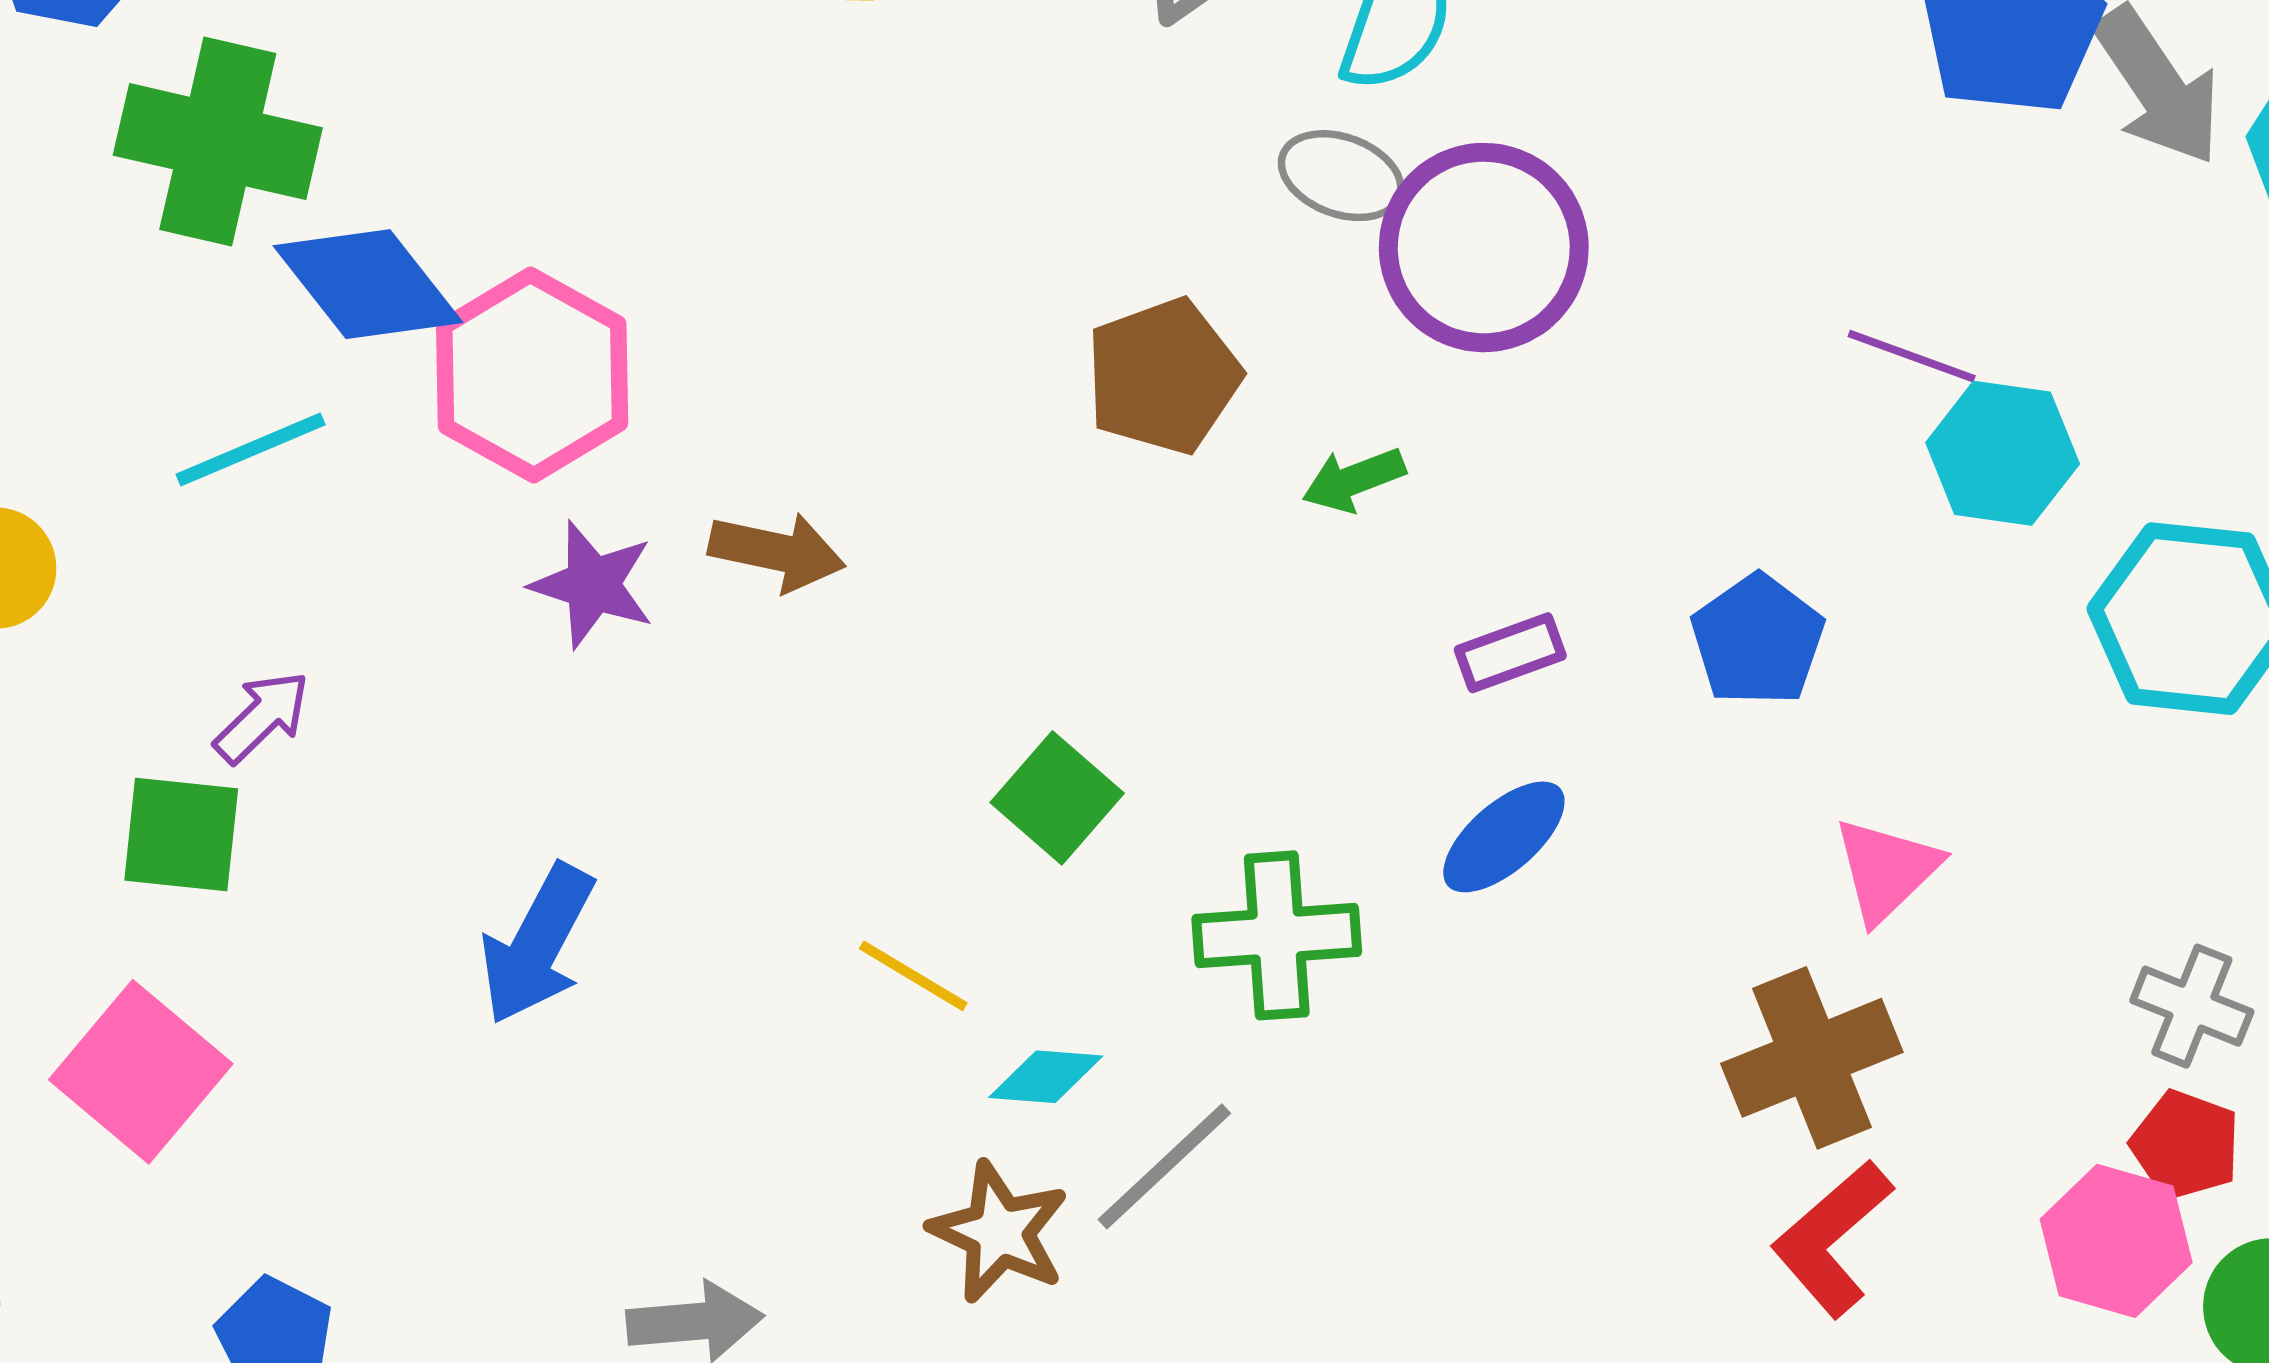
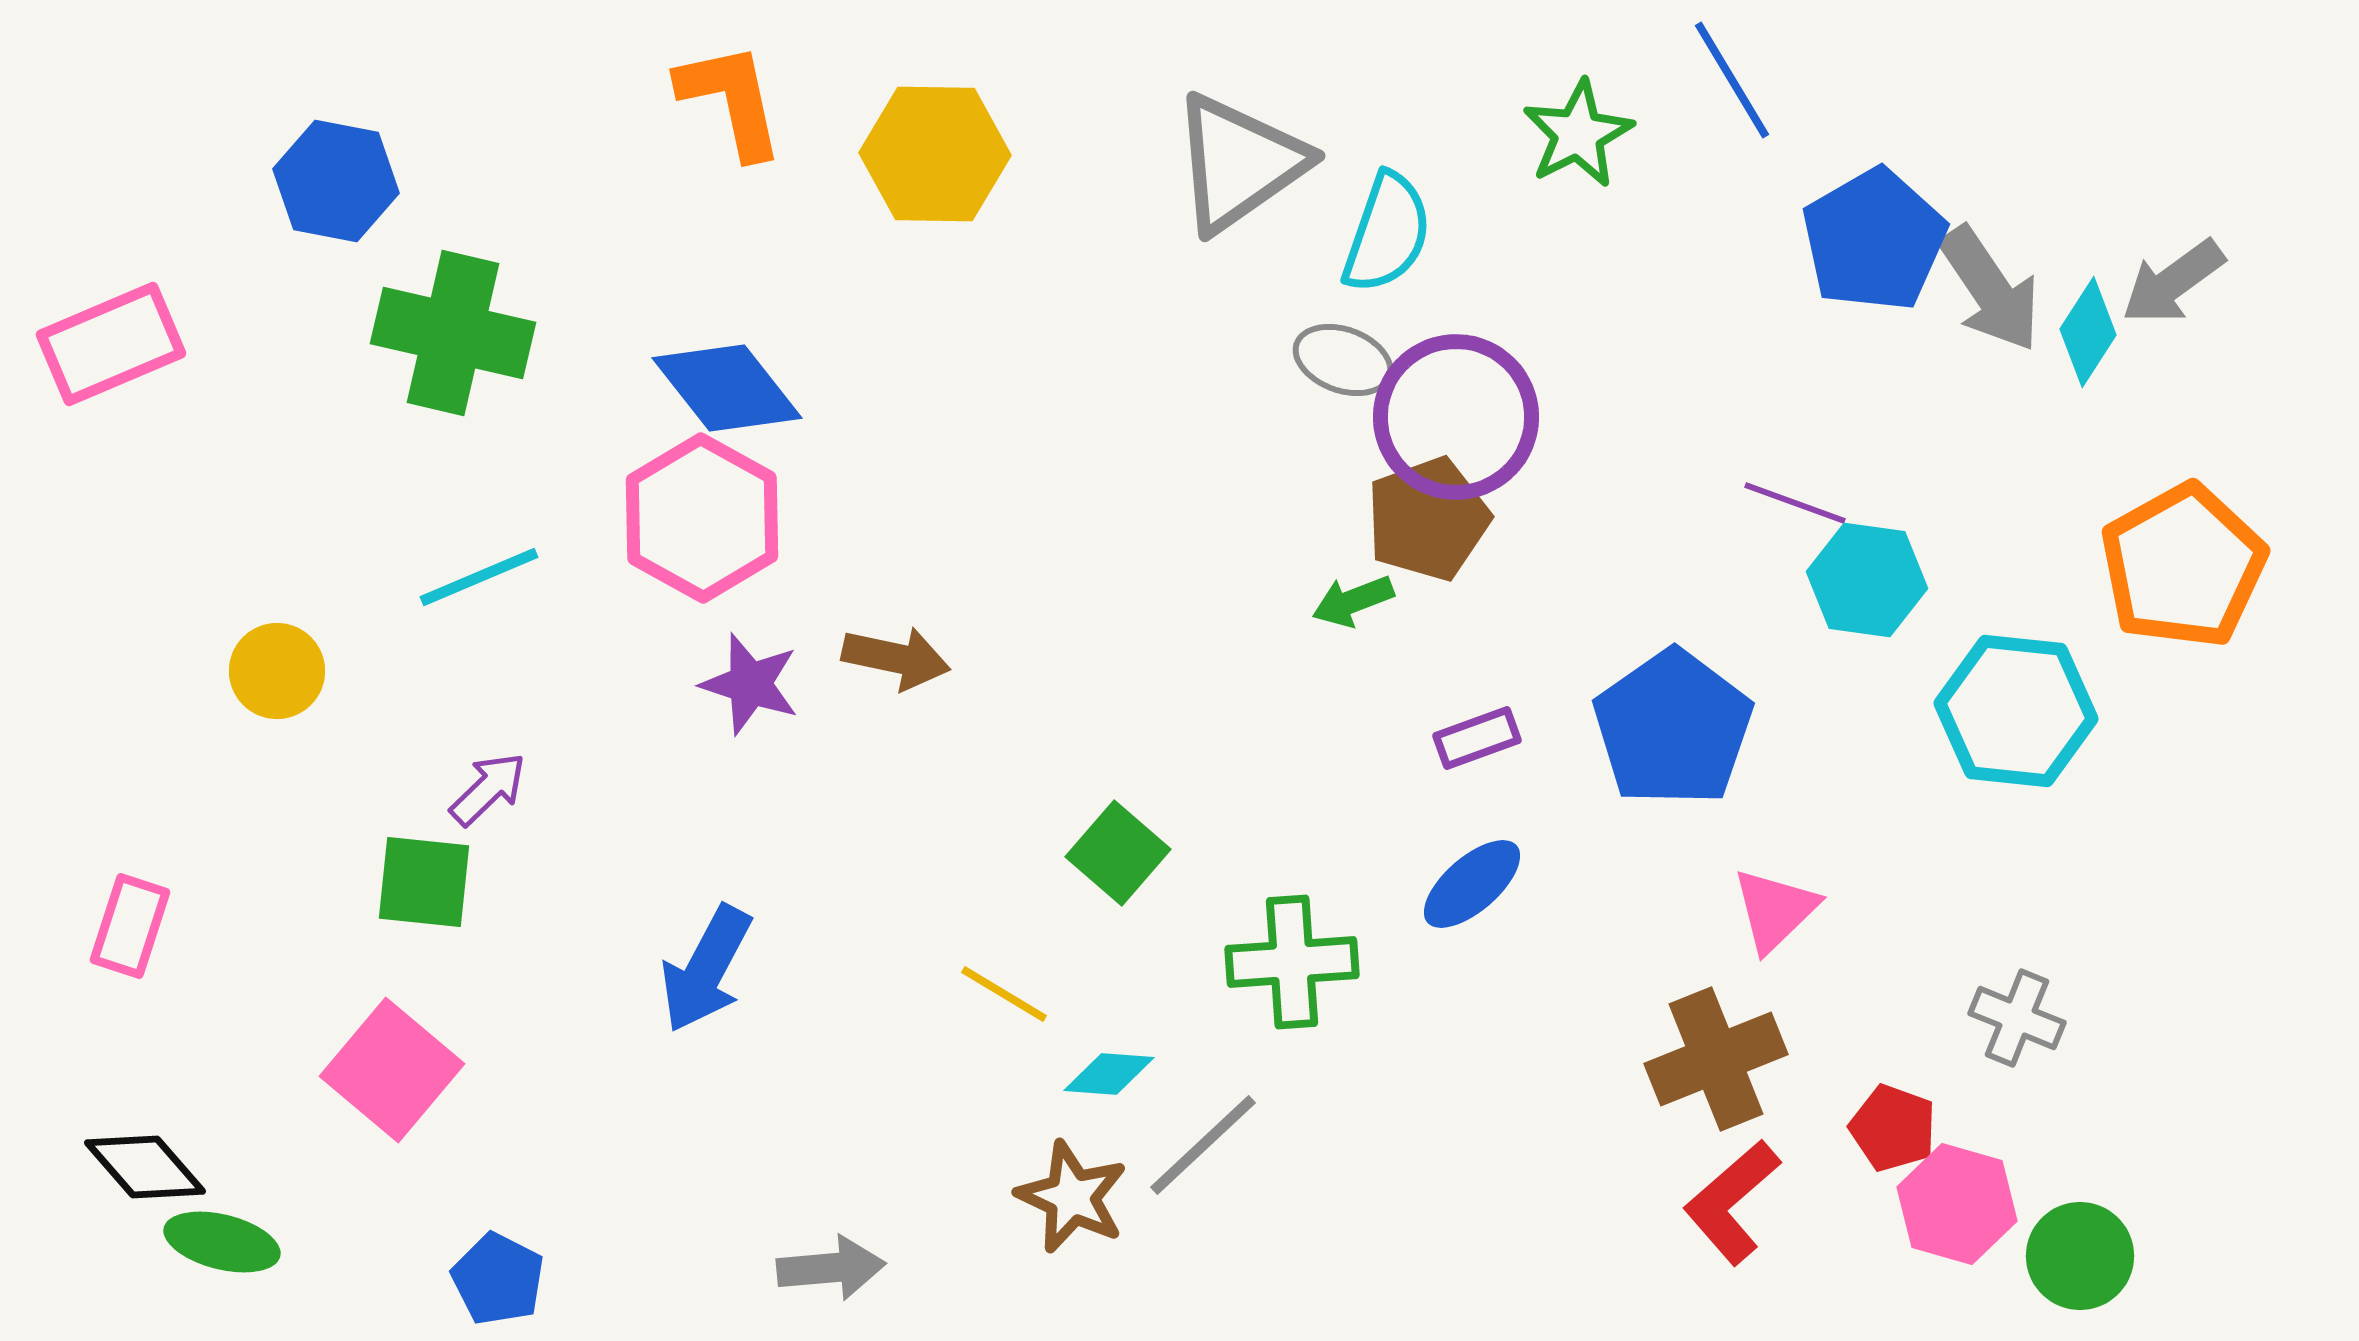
blue diamond: (368, 284) -> (727, 388), moved
brown pentagon: (1163, 376) -> (1428, 519), moved
blue pentagon: (1758, 640) -> (1673, 728), size x1.5
red pentagon: (2186, 1145) -> (1893, 1128), moved

